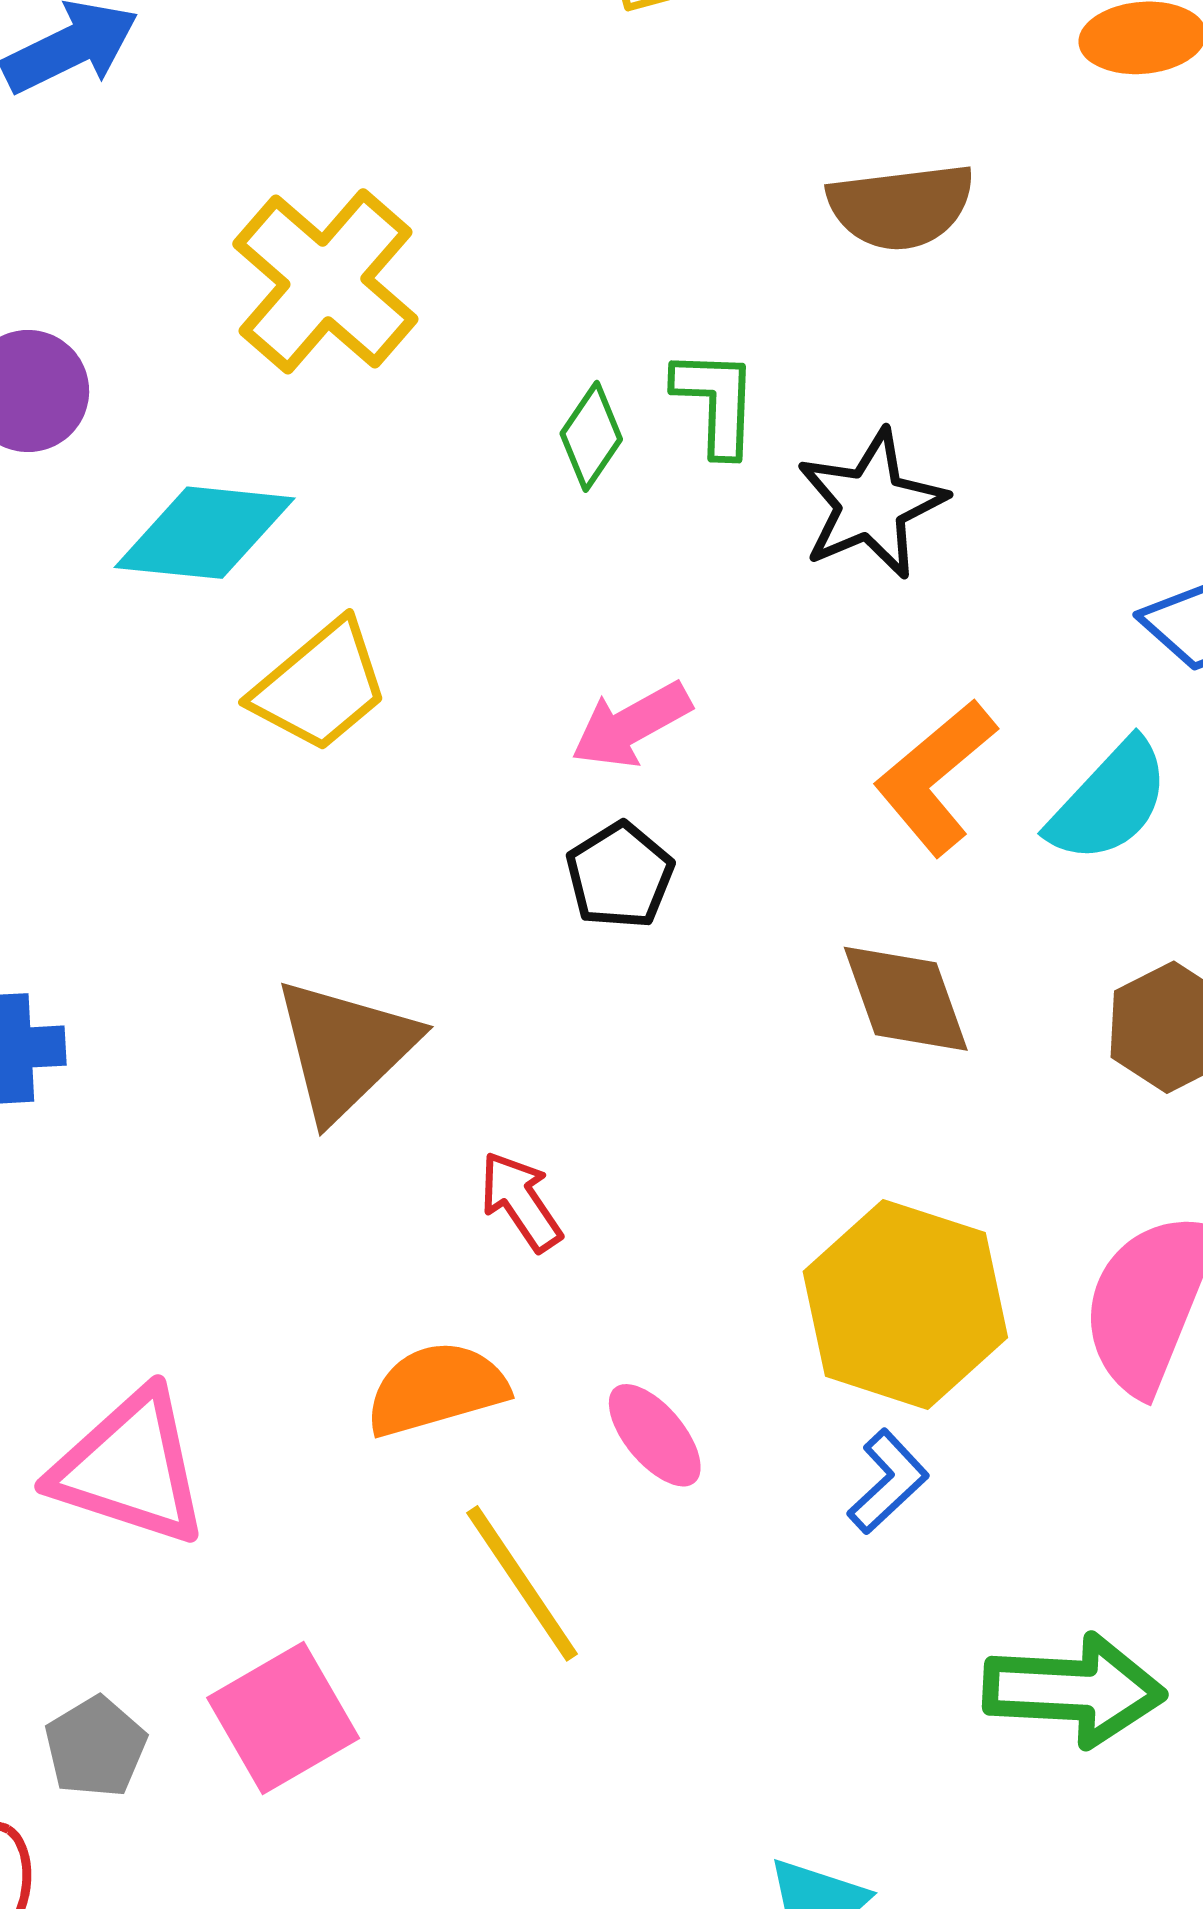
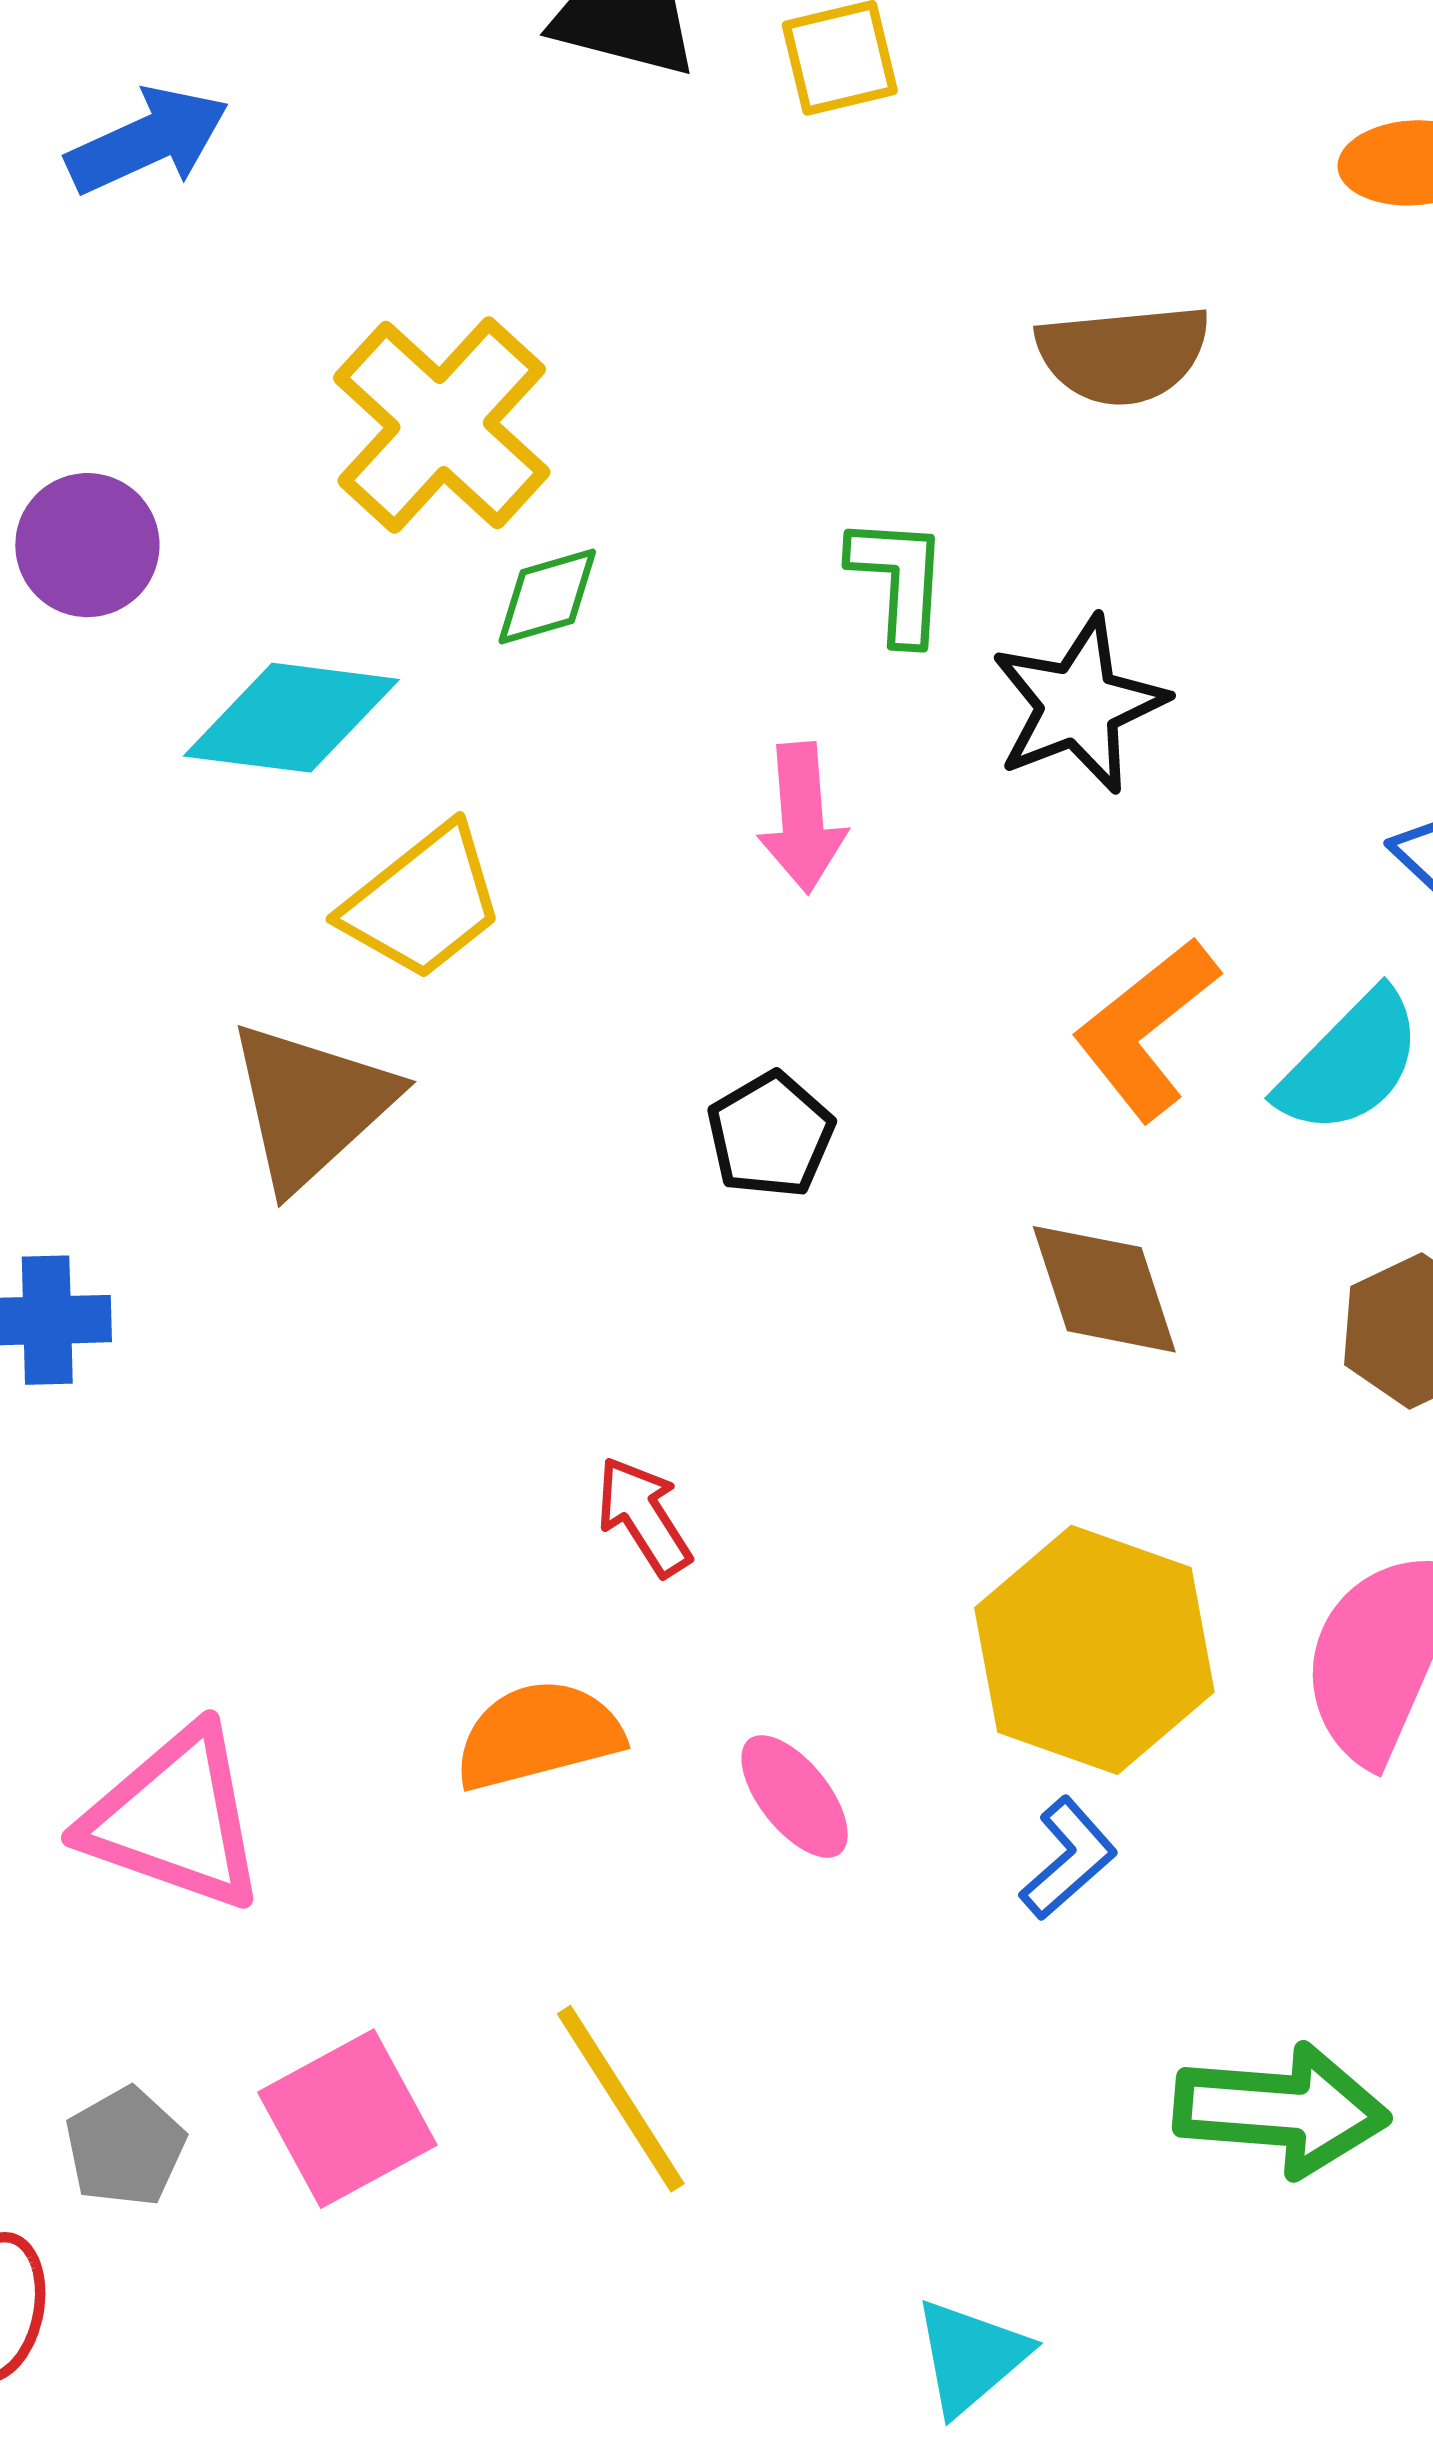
green diamond: (591, 436) -> (547, 596), moved, turned 38
pink arrow: (631, 725) -> (802, 818), moved, turned -67
brown triangle: (345, 1049) -> (311, 1105), moved
yellow line: (522, 1583) -> (621, 2099), moved

